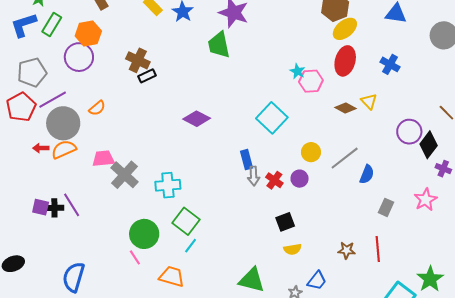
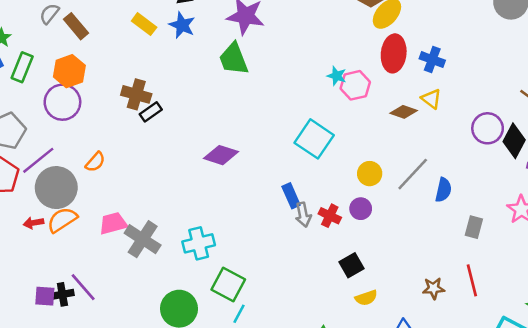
blue cross: (390, 64) -> (432, 60), moved

